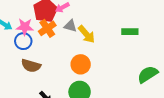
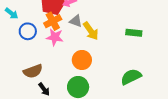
pink star: (25, 27) -> (55, 37), moved
brown semicircle: (31, 66) -> (33, 71), moved, turned -42
green semicircle: (148, 74) -> (131, 77), moved

